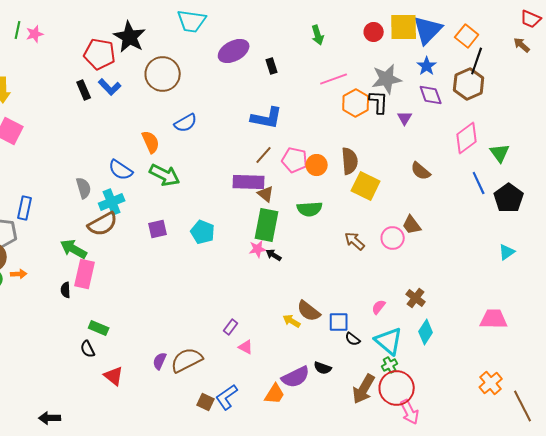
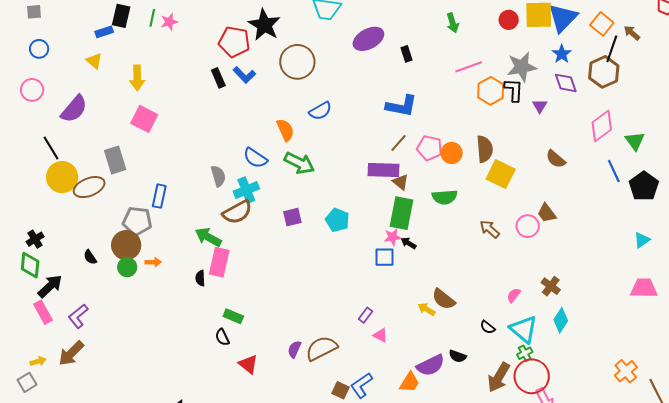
brown arrow: (522, 45) -> (632, 33), moved
pink trapezoid: (494, 319) -> (644, 288), moved
blue square: (339, 322) -> (384, 257), moved

